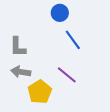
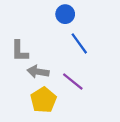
gray arrow: (21, 72) -> (38, 72), moved

